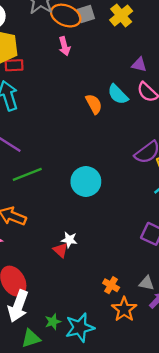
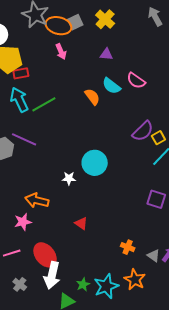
purple triangle: (139, 65) -> (106, 54), moved
green line: (27, 174) -> (44, 104), moved
white star: (69, 240) -> (69, 178), moved
gray triangle: (146, 283) -> (154, 256), moved, turned 32
orange star: (124, 309) -> (135, 280), moved

